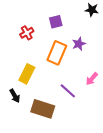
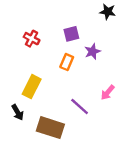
purple square: (56, 22) -> (71, 34), moved
red cross: (27, 33) -> (32, 39), turned -32
orange rectangle: (57, 53) -> (67, 62), size x0.6

